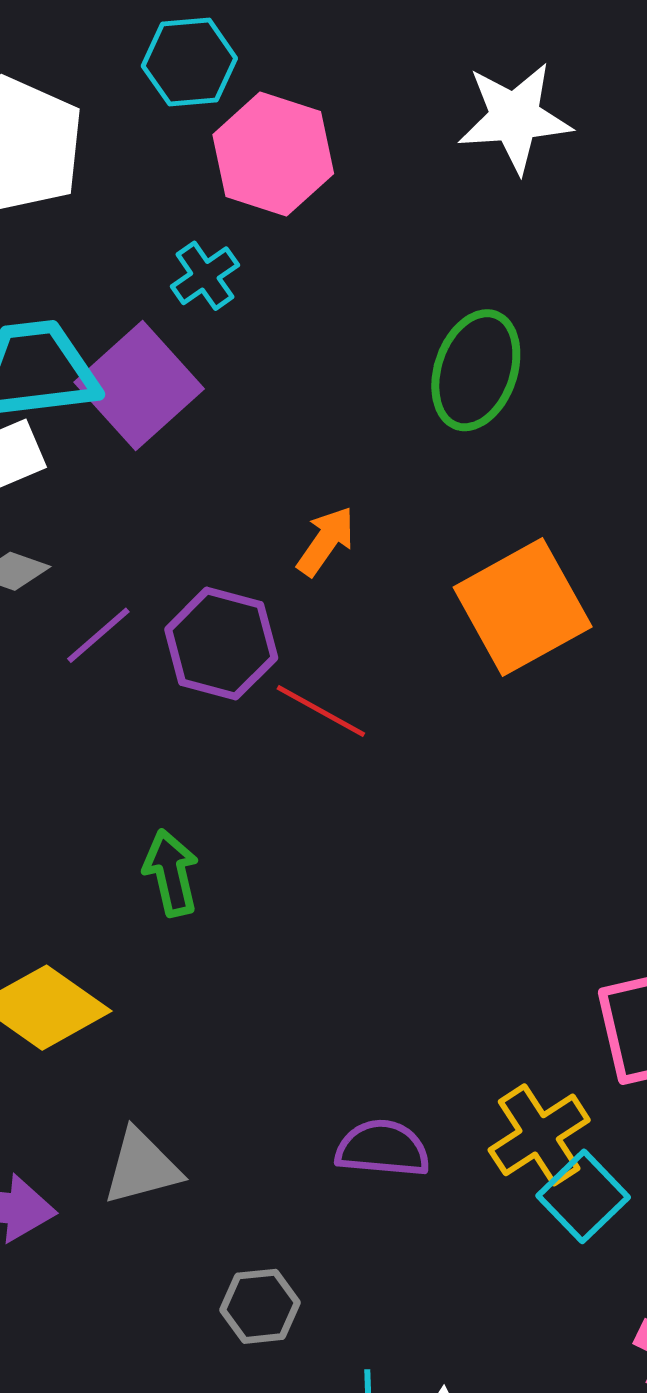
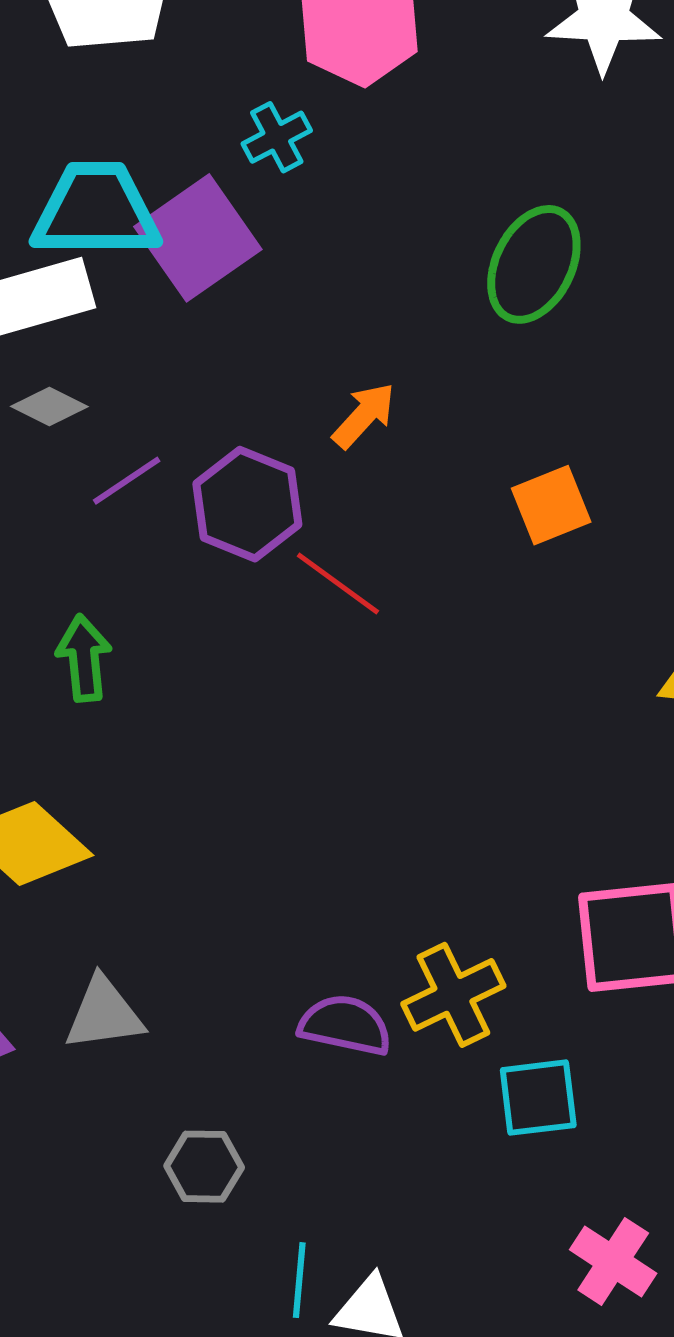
orange square: (523, 607) -> (551, 505), size x0.6
green arrow: (171, 873) -> (84, 658), moved
yellow cross: (539, 1135) -> (453, 995), moved
cyan square: (583, 1196) -> (538, 1098), turned 30

